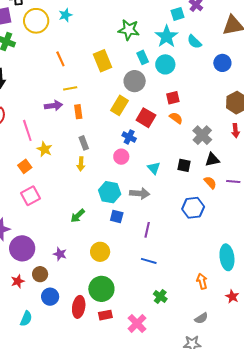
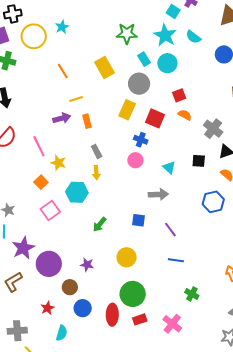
cyan square: (178, 14) -> (173, 12), turned -32
cyan hexagon: (110, 192) -> (77, 192), moved
purple line: (147, 230) -> (170, 230), turned -42
red star: (18, 281) -> (47, 308), moved

